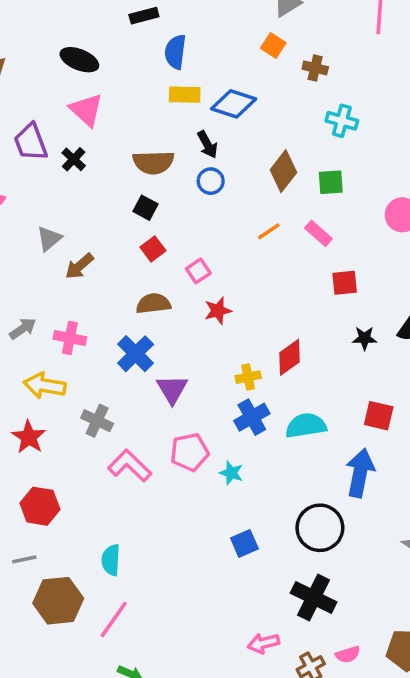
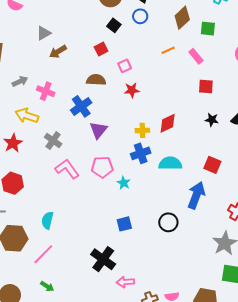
black square: (146, 208) -> (114, 25), moved
black circle: (320, 528) -> (168, 222), size x0.7
black cross: (314, 597) -> (103, 259), moved

